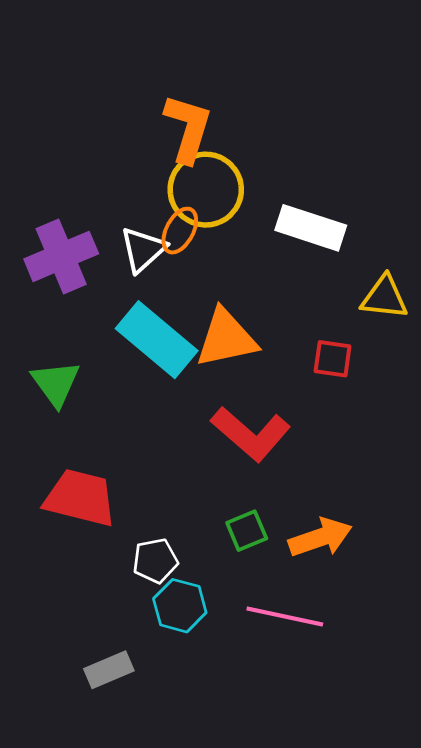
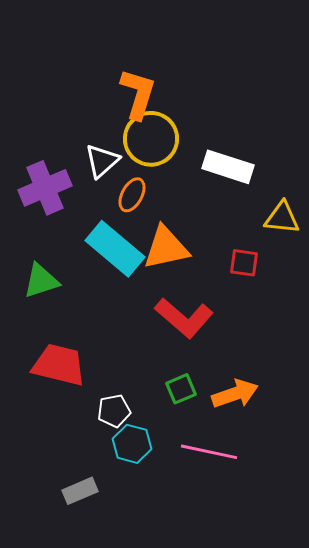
orange ellipse: (180, 231) -> (132, 195), moved
white triangle: (143, 250) -> (102, 161), moved
green triangle: (56, 383) -> (41, 281), turned 48

